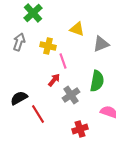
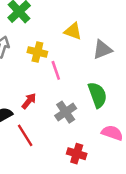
red arrow: (54, 80) -> (29, 101), moved
green semicircle: (97, 81) -> (97, 95), turned -30
red cross: (80, 129) -> (77, 154), turned 35

